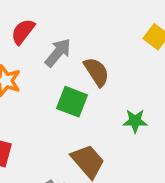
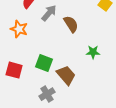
green square: (72, 102) -> (44, 63), moved

